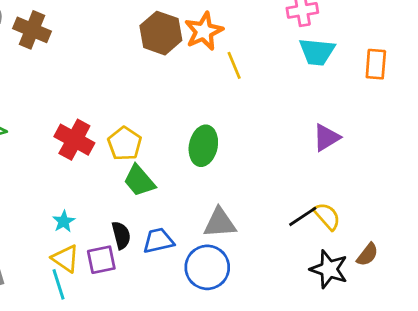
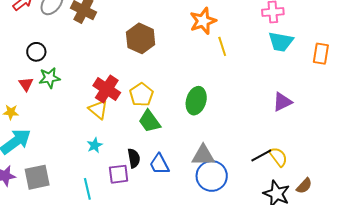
brown hexagon: (161, 33) -> (141, 38), moved
blue trapezoid: (158, 241) -> (159, 164), turned -110
yellow triangle: (65, 259) -> (98, 109), moved
blue circle: (207, 267) -> (212, 176), moved

